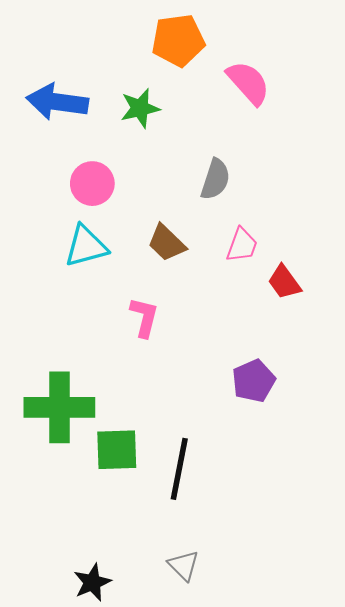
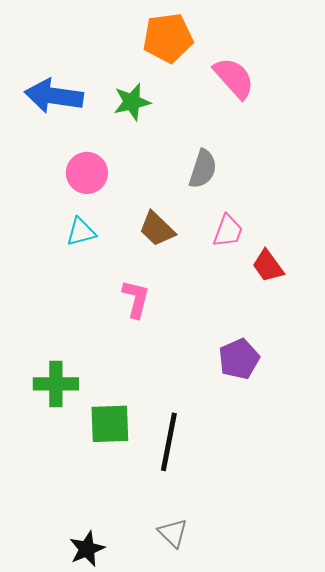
cyan triangle: (86, 246) -> (81, 232), size x0.7
green cross: (59, 407) -> (56, 384), size x0.7

